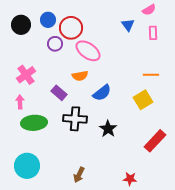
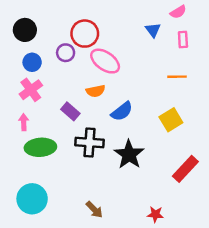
blue circle: (48, 20) -> (32, 62), moved
orange line: (151, 75) -> (177, 77), moved
black star: (108, 129) -> (129, 154), size x1.4
brown arrow: (79, 175) -> (94, 210), turned -70

